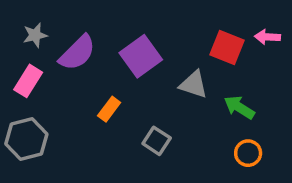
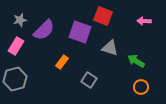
pink arrow: (267, 37) -> (144, 21), moved
red square: (227, 48) -> (103, 16), moved
purple square: (141, 56) -> (80, 32), turned -35

